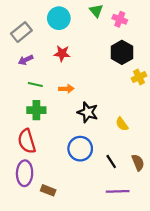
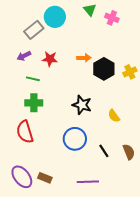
gray rectangle: (21, 32) -> (34, 30), moved
black hexagon: (122, 52) -> (104, 69), moved
red star: (62, 53) -> (50, 59), moved
orange arrow: (66, 89) -> (84, 58), moved
purple ellipse: (25, 173) -> (22, 177), moved, turned -40
purple line: (118, 191) -> (88, 182), moved

